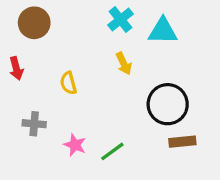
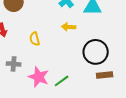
yellow arrow: (124, 63) -> (69, 27), turned 120
pink star: (75, 145) -> (39, 77), size x1.5

